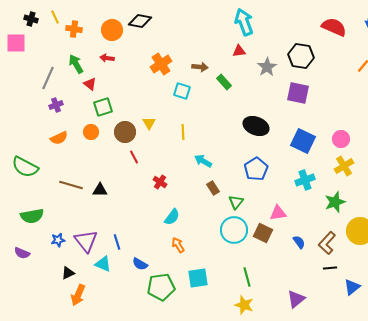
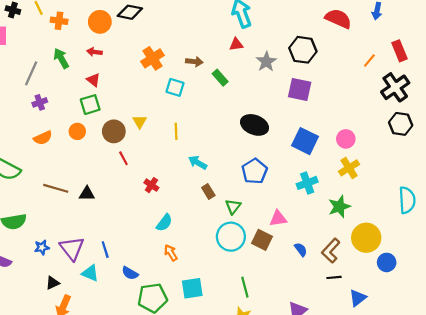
red triangle: (90, 84) -> (93, 80), moved

